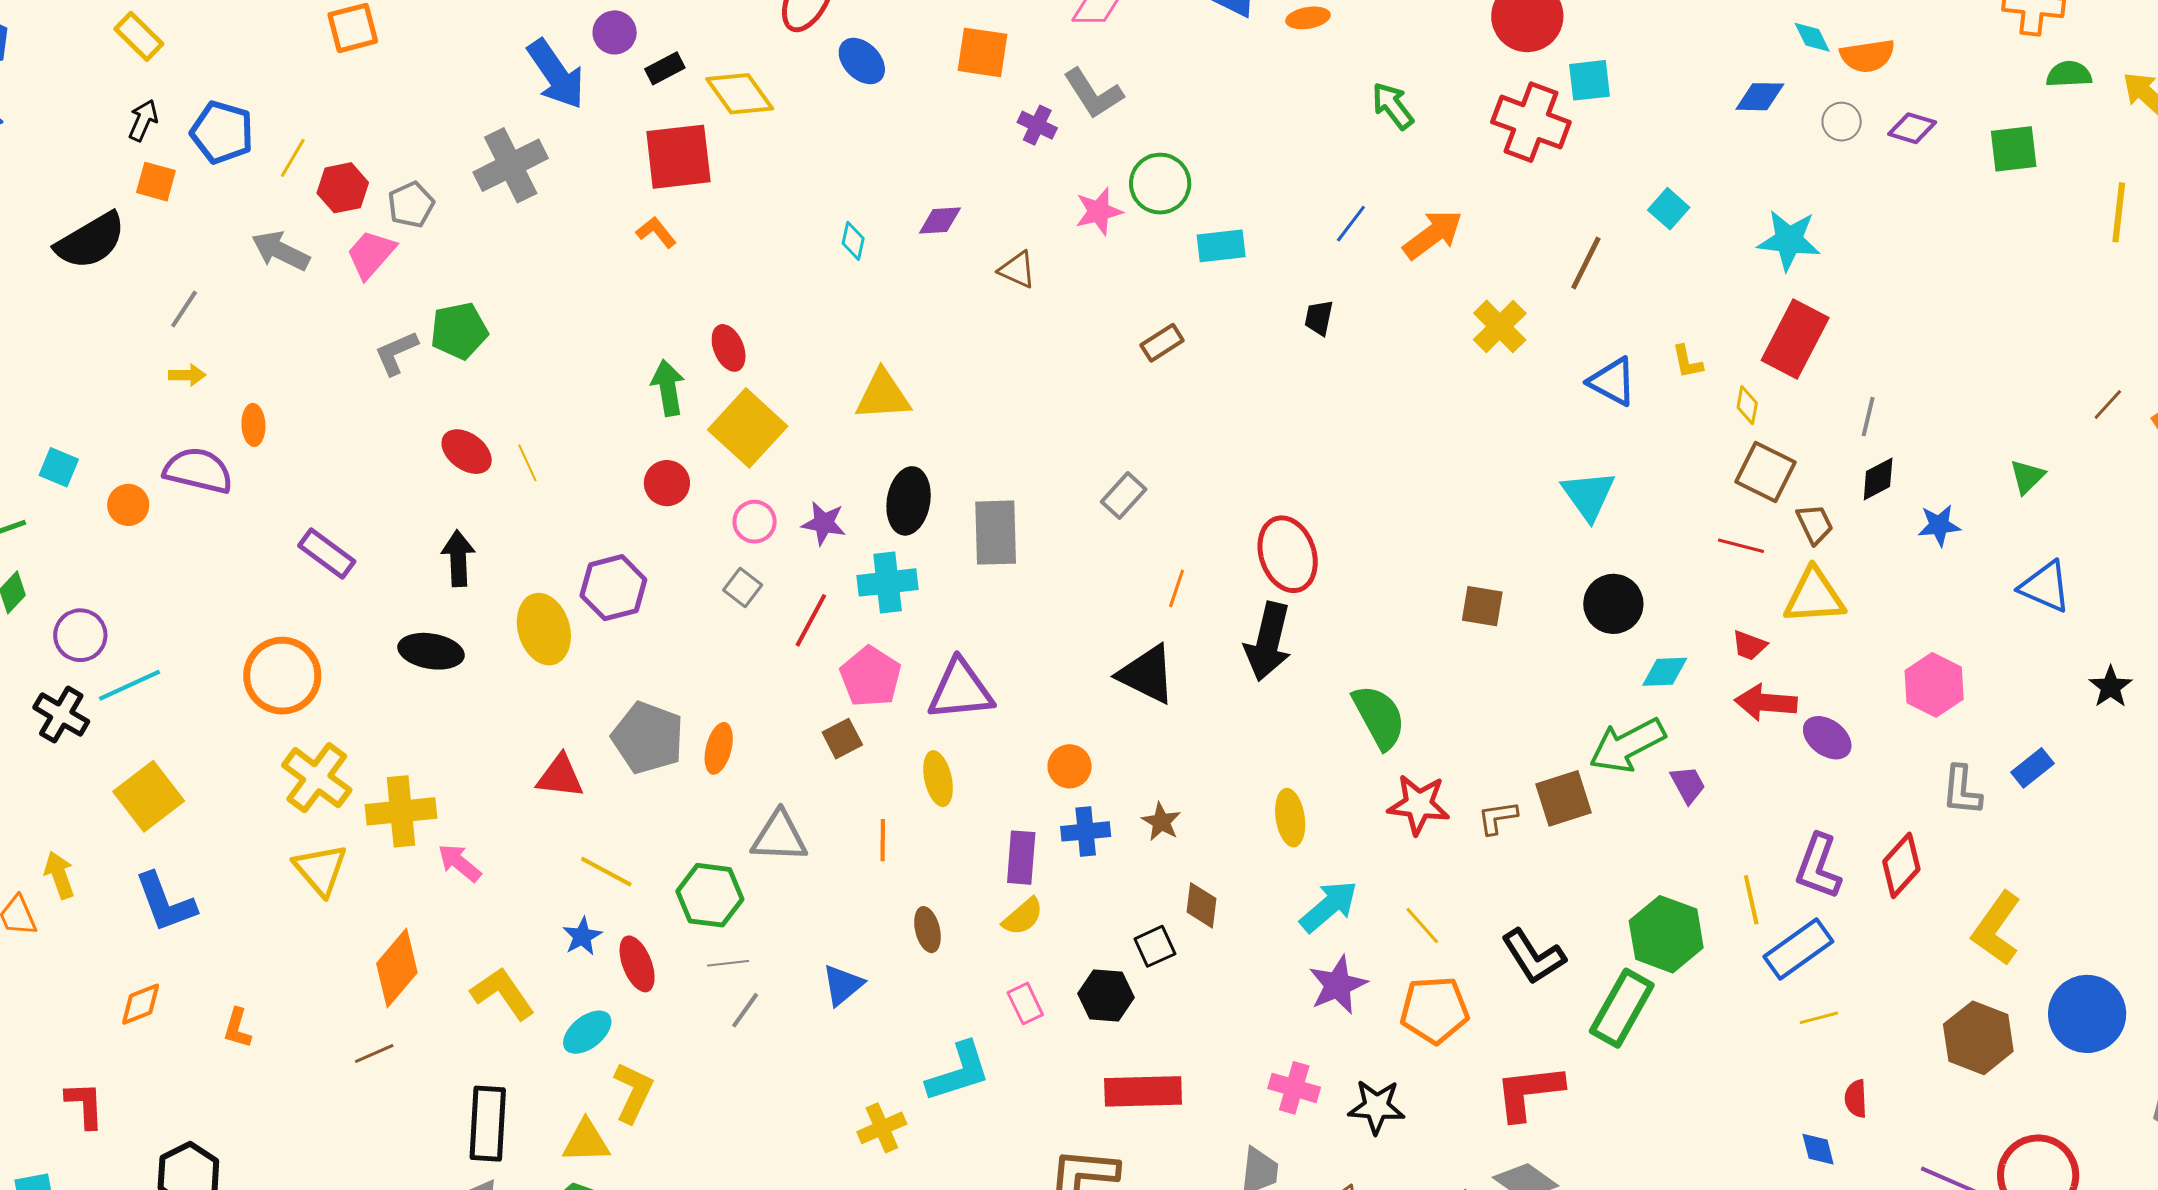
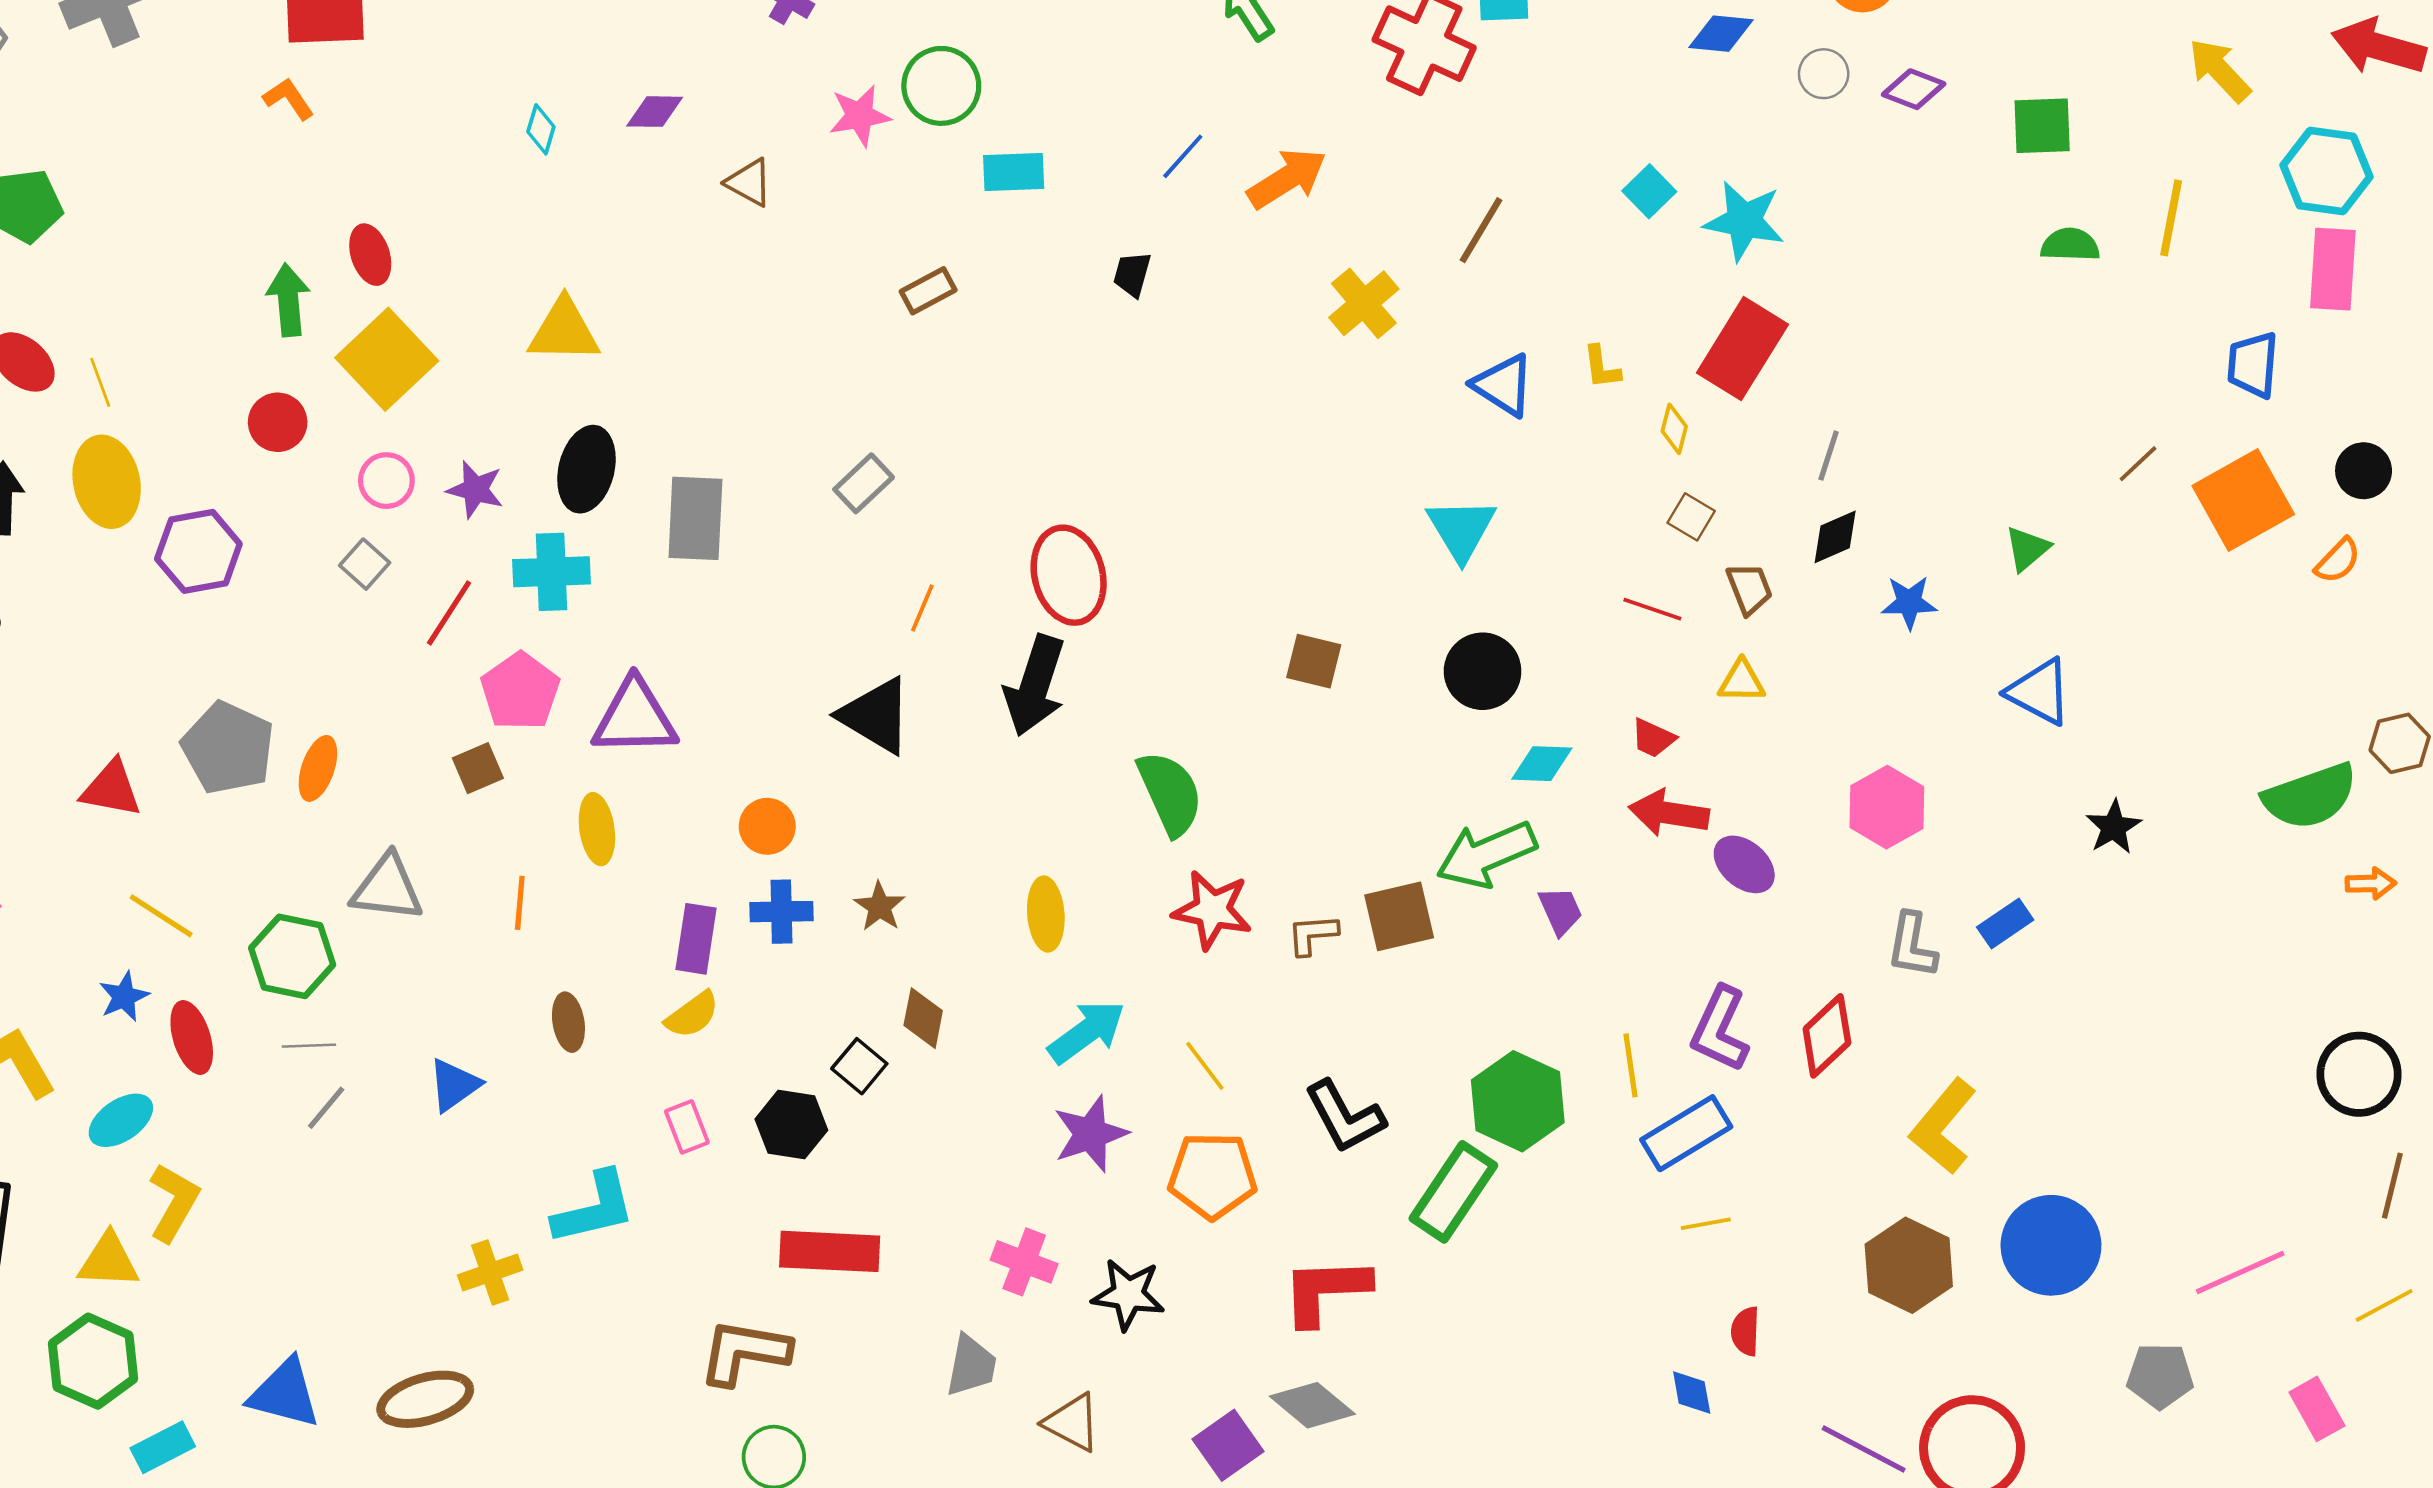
green semicircle: (2069, 74) -> (2070, 245), moved
cyan square: (1669, 209) -> (1649, 191), moved
brown square: (1765, 472) -> (1691, 517), size x0.6
yellow triangle: (1814, 596) -> (1742, 681), size x0.6
yellow ellipse: (544, 629) -> (107, 482), moved
black square: (1155, 946) -> (859, 1066), turned -30

